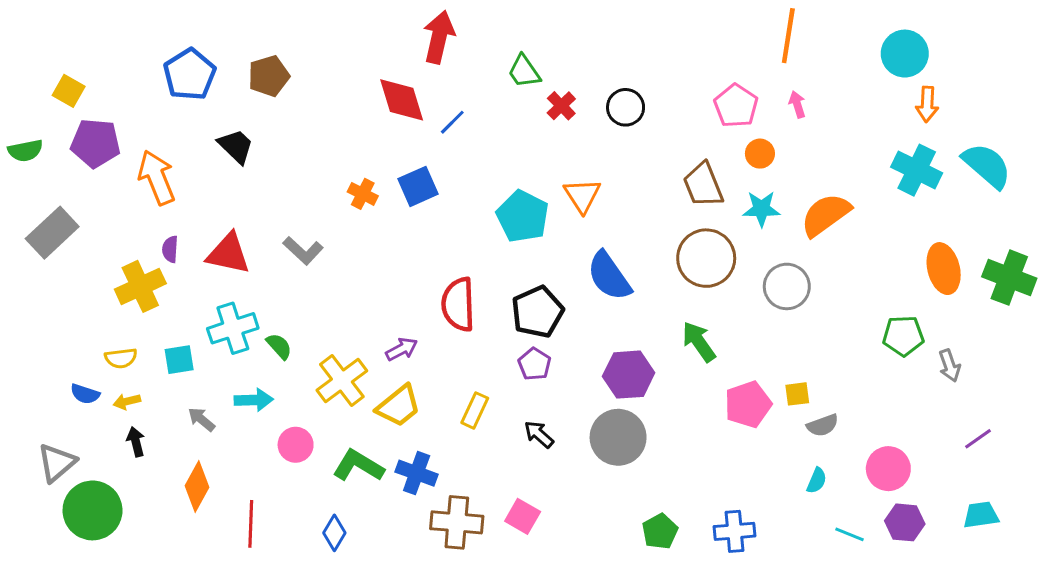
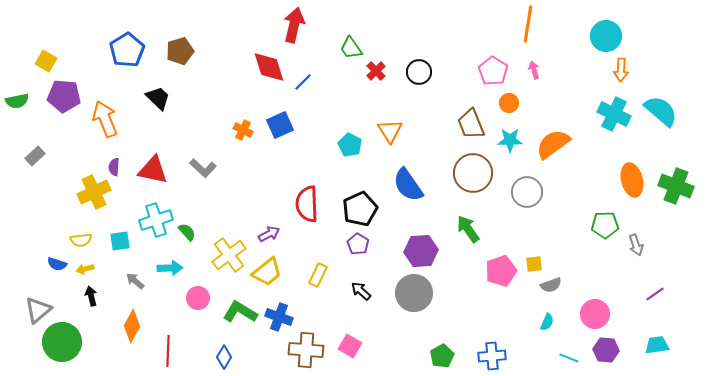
cyan pentagon: (523, 216) -> (350, 145), size x0.7
gray rectangle: (52, 233) -> (35, 156), size x0.6

